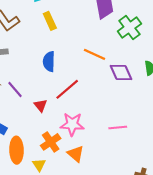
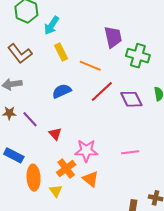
green cross: (129, 28) -> (138, 56), turned -35
orange line: (95, 54) -> (90, 66), moved
blue semicircle: (49, 61) -> (62, 91), turned 66
red line: (67, 89) -> (102, 91), moved

